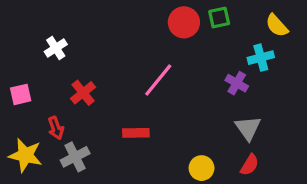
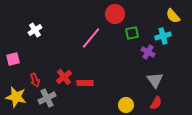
green square: (219, 18) -> (132, 33), moved
pink line: (158, 80) -> (91, 38), moved
red cross: (83, 93) -> (64, 77), moved

